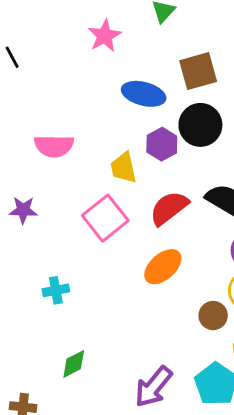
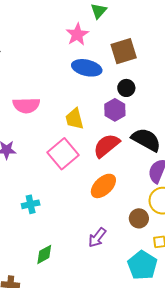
pink star: (105, 36) -> (77, 34), moved
black circle: (200, 125) -> (126, 88), size x0.6
purple hexagon: (162, 144) -> (115, 110), moved
purple arrow: (153, 387) -> (97, 238), moved, size x0.7

